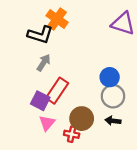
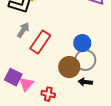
red rectangle: (57, 91) -> (40, 42), moved
purple square: (40, 101) -> (13, 77), moved
brown circle: (82, 119) -> (69, 67), moved

